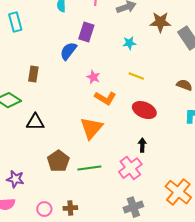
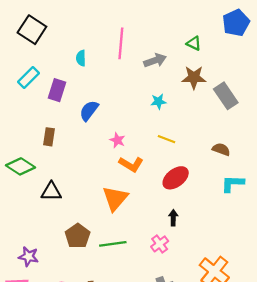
cyan rectangle: (15, 22) -> (28, 78), turned 60
purple rectangle: (86, 32) -> (57, 90), moved
red ellipse: (144, 110) -> (176, 178), turned -60
pink cross: (130, 168) -> (160, 244), size x0.7

